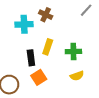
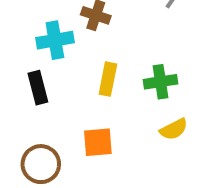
black rectangle: (31, 58) -> (38, 88), moved
orange square: (39, 77) -> (98, 142), turned 35

